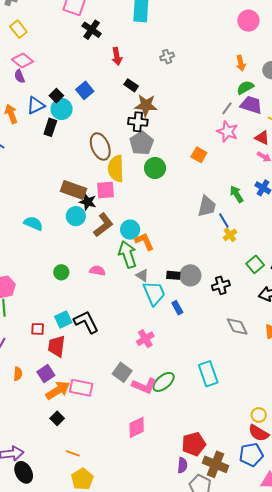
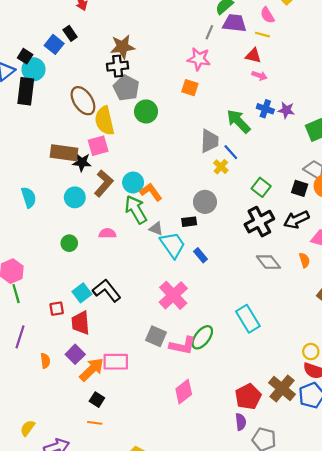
black rectangle: (131, 85) -> (70, 33), moved, turned 32
black rectangle: (50, 127) -> (26, 91), size x1.4
pink star: (227, 131) -> (199, 59), moved
green arrow: (237, 194) -> (239, 121), size x1.4
cyan circle: (76, 216) -> (75, 197), moved
cyan semicircle: (33, 223) -> (29, 197), turned 60
yellow cross: (230, 235) -> (221, 167), moved
green square: (255, 264) -> (261, 187), moved
gray circle: (190, 275) -> (205, 202), moved
black cross: (221, 285) -> (259, 222), moved, size x1.5
pink cross: (145, 339) -> (173, 295), size x1.5
orange line: (73, 453) -> (95, 423), moved
brown cross: (216, 464) -> (282, 389), moved, turned 30

